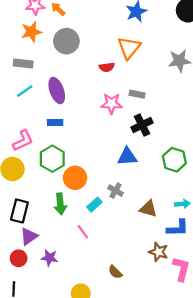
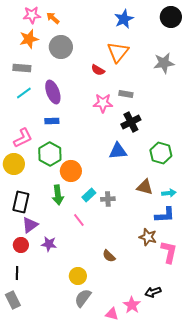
red semicircle: (107, 67) -> (98, 70), turned 40
gray cross: (116, 191) -> (108, 199), moved, turned -32
brown triangle: (148, 209) -> (145, 187), moved

